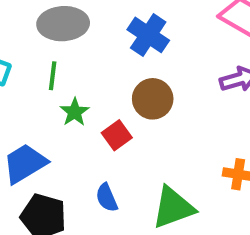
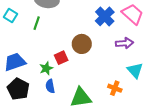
blue cross: (148, 35) -> (105, 16), moved
green star: (75, 112) -> (46, 68), moved

